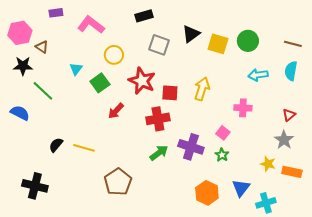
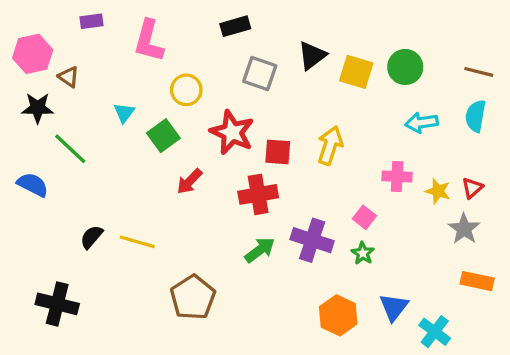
pink L-shape: (91, 25) -> (149, 41), turned -112
yellow star: (268, 164) -> (438, 191), moved
cyan cross: (266, 203) -> (435, 332), turned -36

